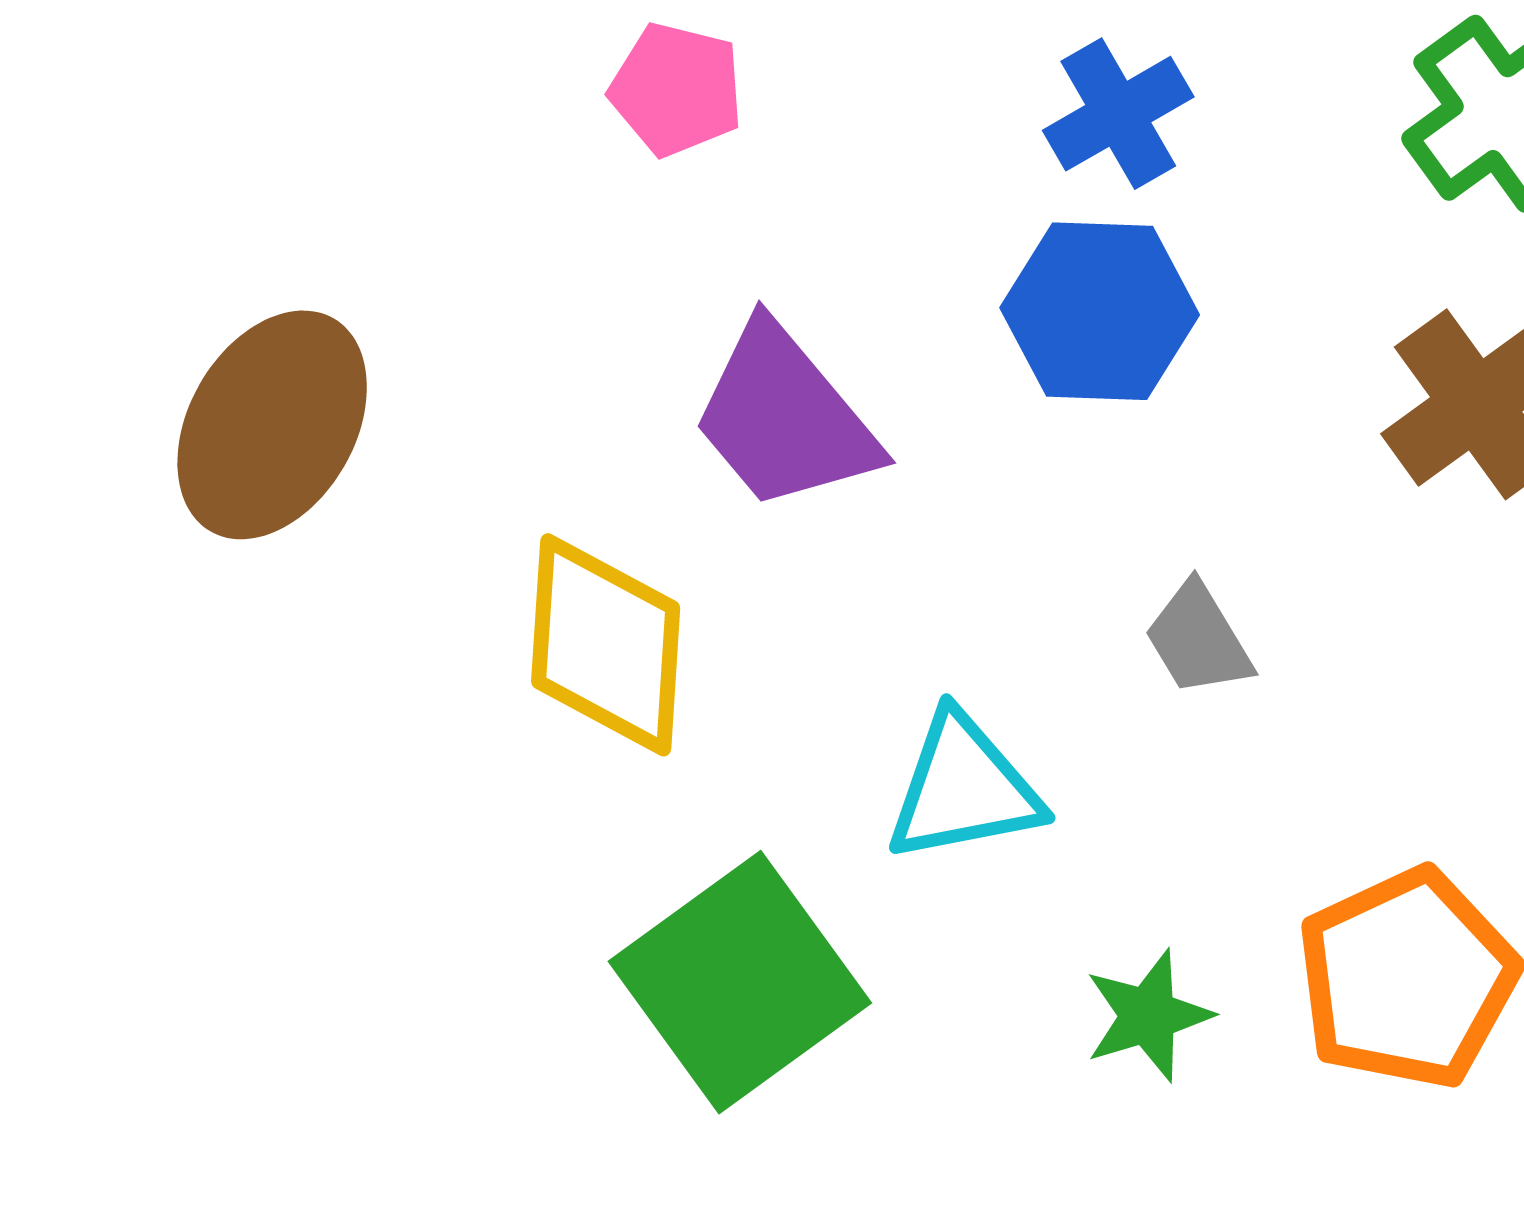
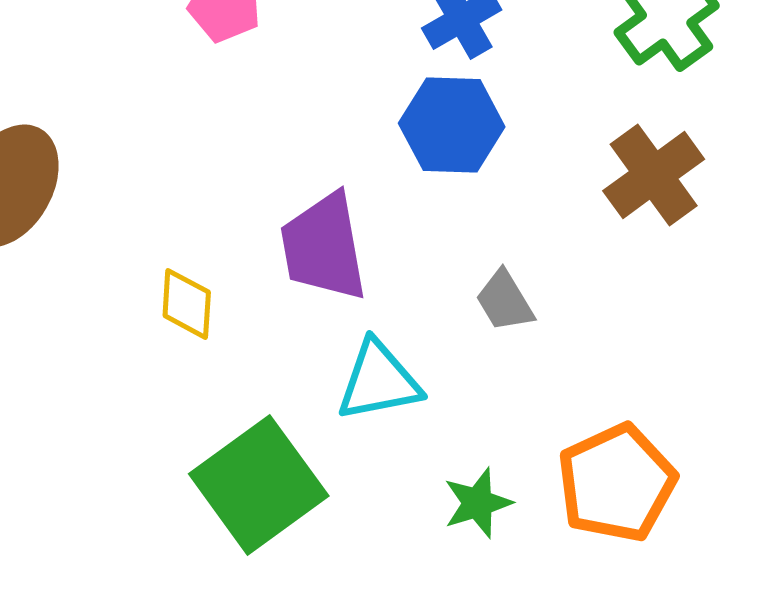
purple trapezoid: (785, 417) -> (324, 247), moved, turned 30
yellow diamond: (606, 645) -> (187, 304), size x0.6

